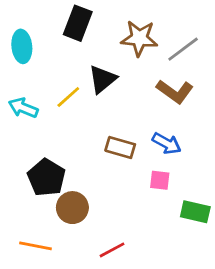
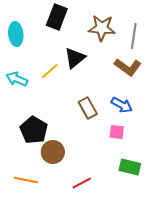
gray line: (183, 49) -> (134, 36), turned -45
brown rectangle: (120, 147) -> (88, 108), turned 45
green rectangle: (195, 212) -> (130, 167), moved

